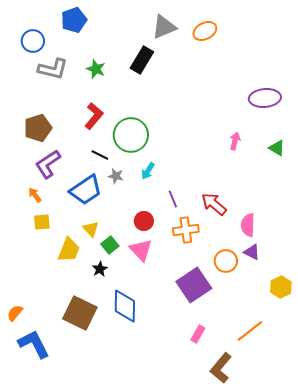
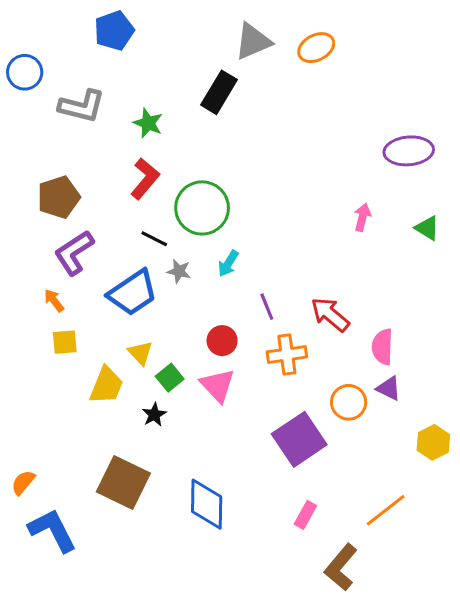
blue circle: (33, 41) -> (25, 72), moved
green star: (96, 69) -> (148, 123), moved
blue diamond: (125, 306) -> (207, 504), moved

